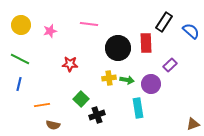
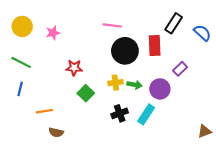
pink line: (89, 24) -> (112, 25), moved
green square: (81, 99) -> (86, 93), moved
cyan rectangle: (138, 108) -> (146, 114), turned 42
black cross: (97, 115) -> (120, 113), moved

